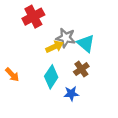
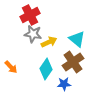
gray star: (66, 38) -> (33, 34), moved
brown cross: (81, 69) -> (73, 62), size x1.5

